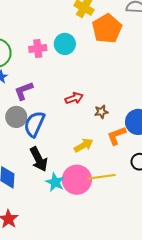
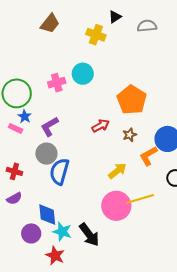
orange pentagon: (107, 29) -> (132, 100), moved
blue semicircle: (34, 124) -> (59, 172), moved
black arrow: (39, 159) -> (89, 235), moved
cyan star: (55, 182) -> (62, 232), moved

